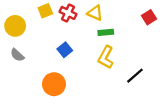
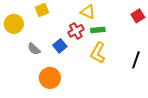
red cross: (68, 13) -> (76, 31), moved, turned 35
gray semicircle: (17, 55) -> (34, 49), moved
black line: (135, 76) -> (136, 60), moved, turned -30

